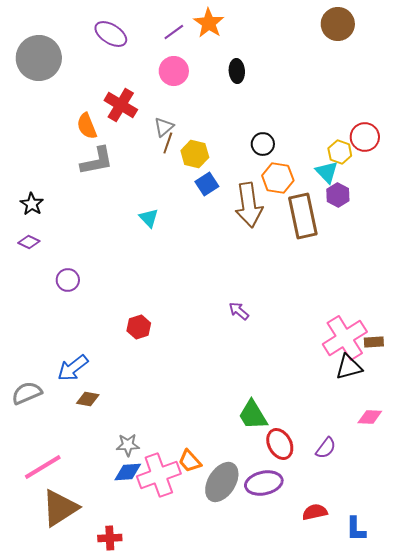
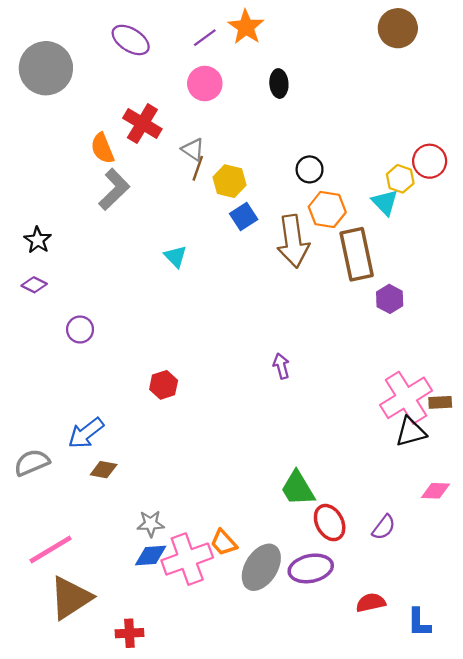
gray triangle: (164, 127) -> (193, 149), turned -45
gray L-shape: (97, 161) -> (114, 189), turned -33
purple hexagon: (338, 195) -> (390, 299), moved
purple arrow: (239, 311) -> (281, 366), turned 35

